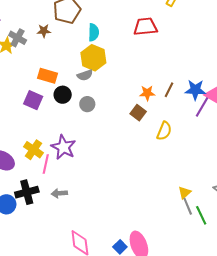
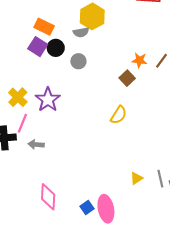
purple square: (33, 100) -> (38, 47), moved
yellow semicircle: (164, 131) -> (119, 115), moved
pink line: (46, 164) -> (22, 123), moved
yellow triangle: (185, 193) -> (136, 178), moved

